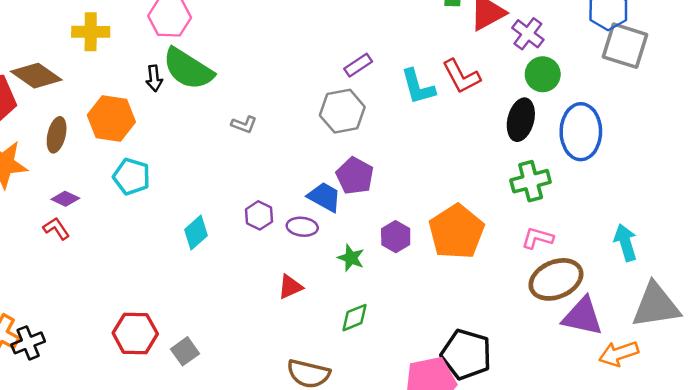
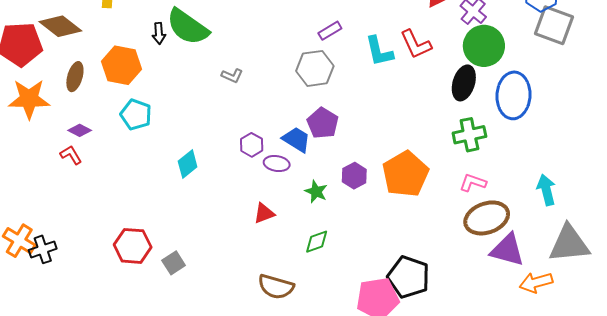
green circle: (543, 74) -> (484, 46), size x1.4
purple hexagon: (259, 215) -> (252, 145), moved

